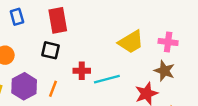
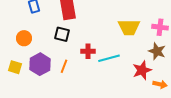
yellow trapezoid: (131, 42) -> (129, 27), turned 30

